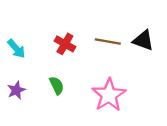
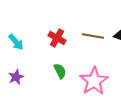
green semicircle: (57, 85) -> (60, 71), moved

